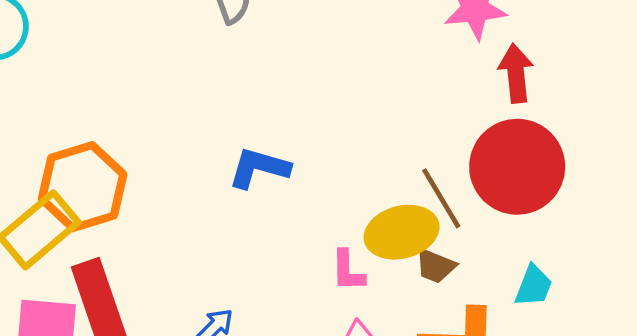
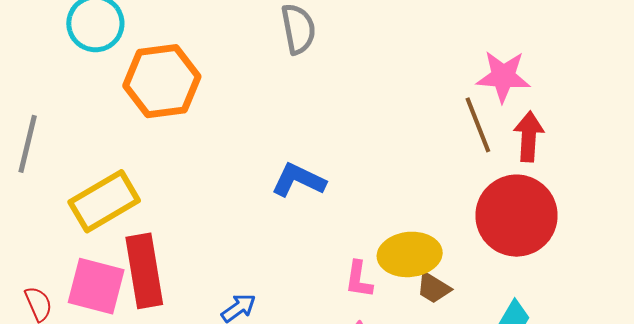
orange hexagon: (83, 187) -> (162, 81), moved
brown line: (441, 198) -> (478, 125), moved

